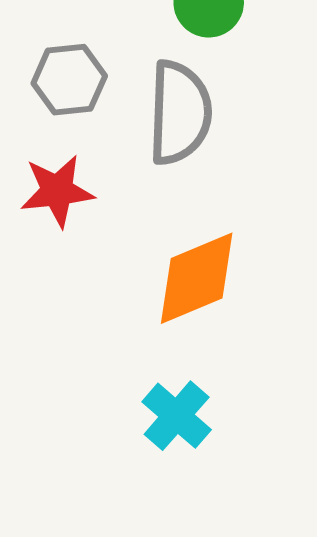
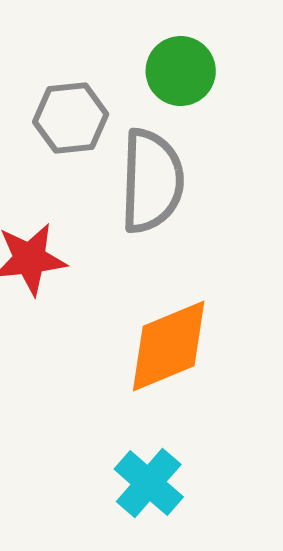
gray hexagon: (69, 80) -> (71, 118), moved

